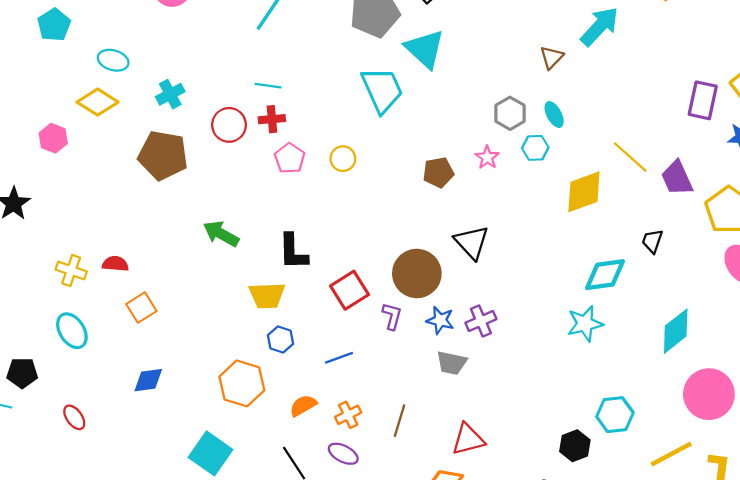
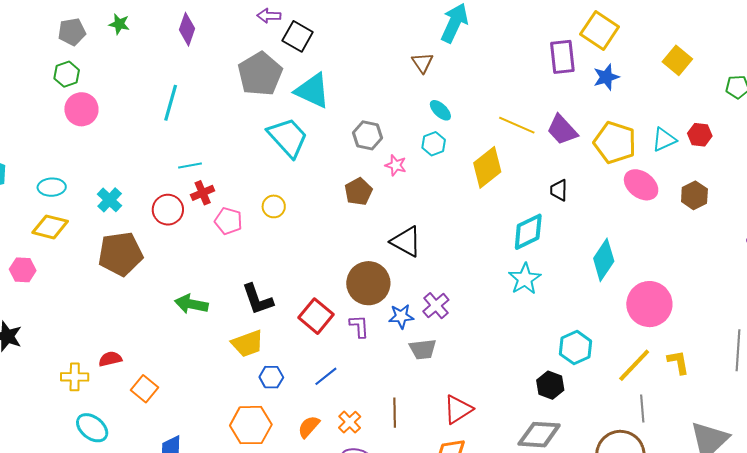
gray hexagon: (510, 113) -> (367, 135), moved

